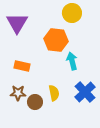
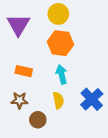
yellow circle: (72, 13) -> (58, 14), moved
cyan arrow: (72, 61) -> (62, 74), moved
brown circle: (35, 102) -> (38, 120), moved

